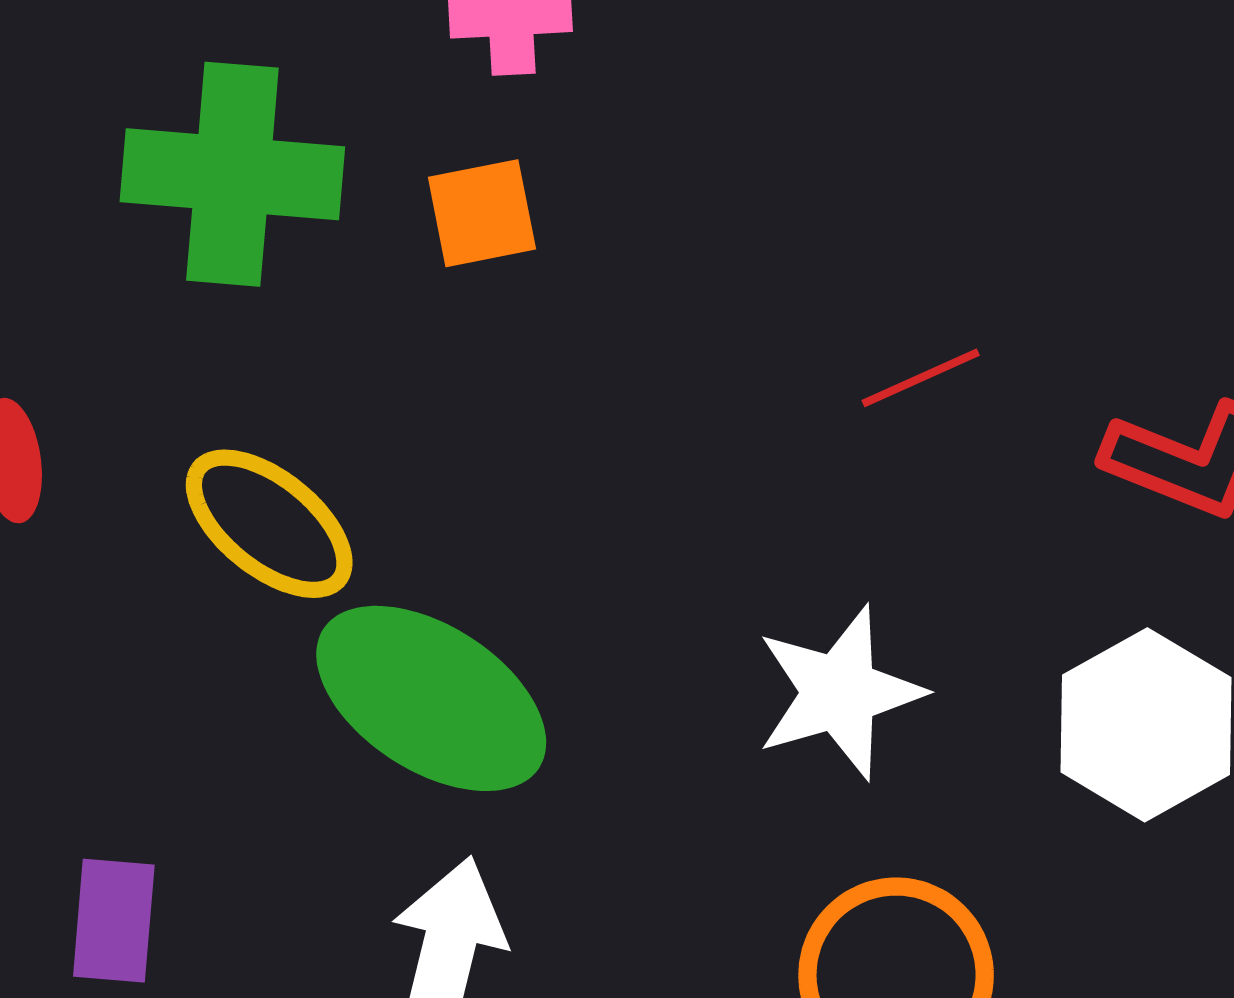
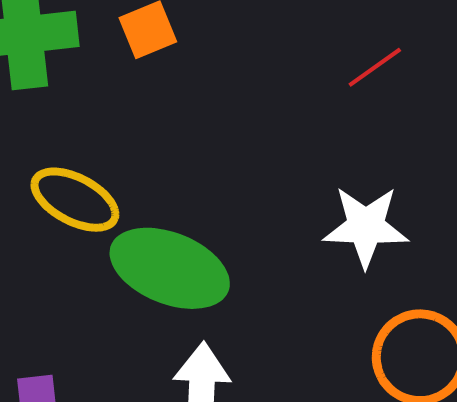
white star: (839, 692) -> (366, 227), turned 30

